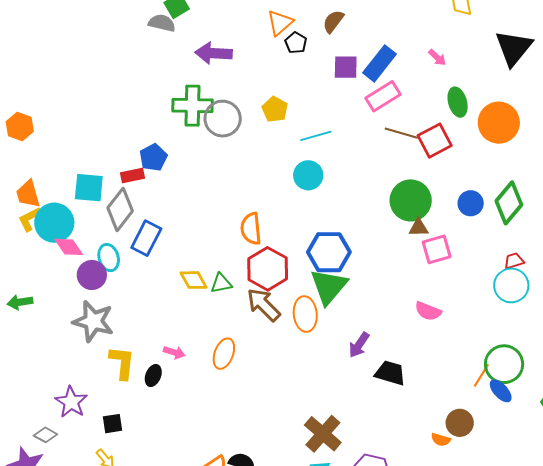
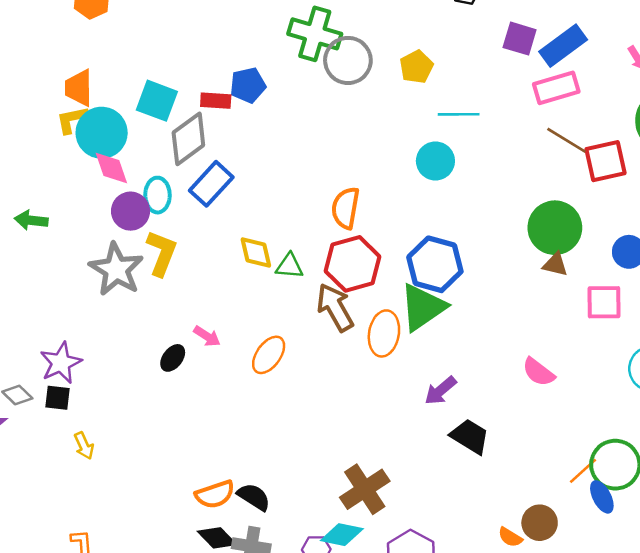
pink square: (437, 249) -> (604, 302), moved
yellow L-shape: (122, 363) -> (162, 253), moved
black square: (112, 424) -> (58, 398), moved

